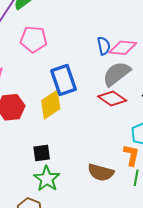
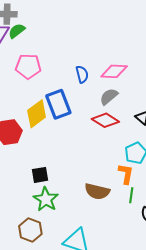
blue semicircle: (104, 46) -> (82, 74), moved
gray semicircle: (117, 74) -> (109, 96), size x0.7
yellow diamond: (51, 105) -> (37, 114), moved

